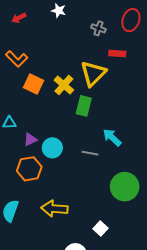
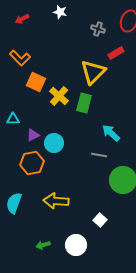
red rectangle: (117, 54) -> (116, 53), turned -35
yellow cross: (64, 85) -> (59, 96), moved
gray line: (90, 153) -> (99, 155), moved

